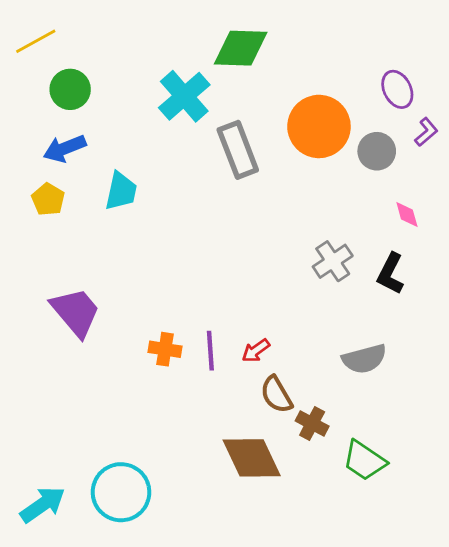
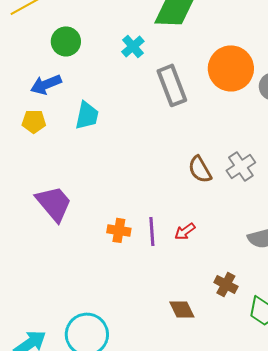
green circle: (70, 89) -> (66, 41), moved
cyan cross: (184, 96) -> (133, 46), size x0.6
yellow pentagon: (48, 199) -> (34, 121), turned -30
brown semicircle: (276, 395) -> (200, 169), moved
brown diamond: (252, 458) -> (182, 309), size x0.6

